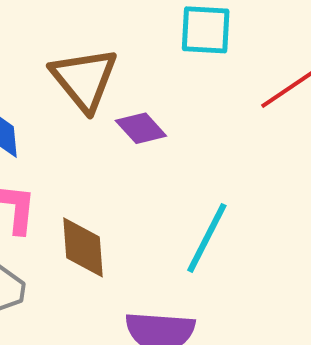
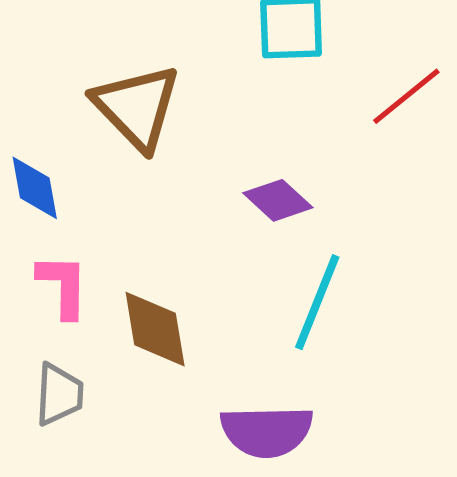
purple diamond: (141, 128) -> (278, 200), moved

